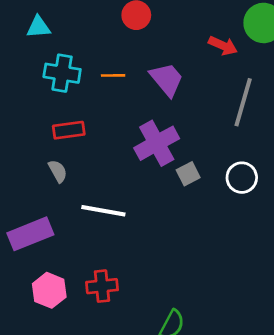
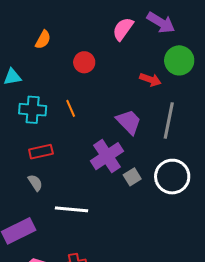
orange line: (113, 75) -> (71, 108), turned 72
purple trapezoid: (167, 79) -> (129, 122), moved
white circle: (242, 178) -> (172, 177), size x1.5

